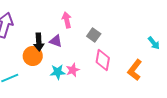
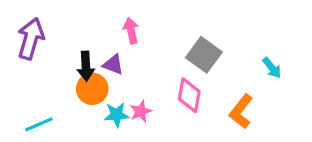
gray square: (94, 35) -> (204, 55), moved, size x1.5
orange circle: (33, 56) -> (92, 89), moved

